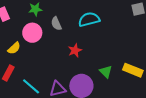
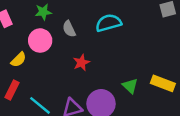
red star: (75, 50) -> (81, 63), moved

